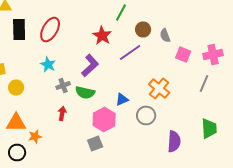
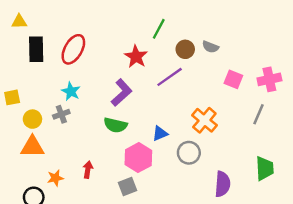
gray semicircle: (165, 36) -> (210, 47), moved, turned -48
gray cross: (63, 86) -> (61, 114), moved
red arrow: (62, 114) -> (88, 170), moved
orange triangle: (16, 122) -> (32, 147), moved

